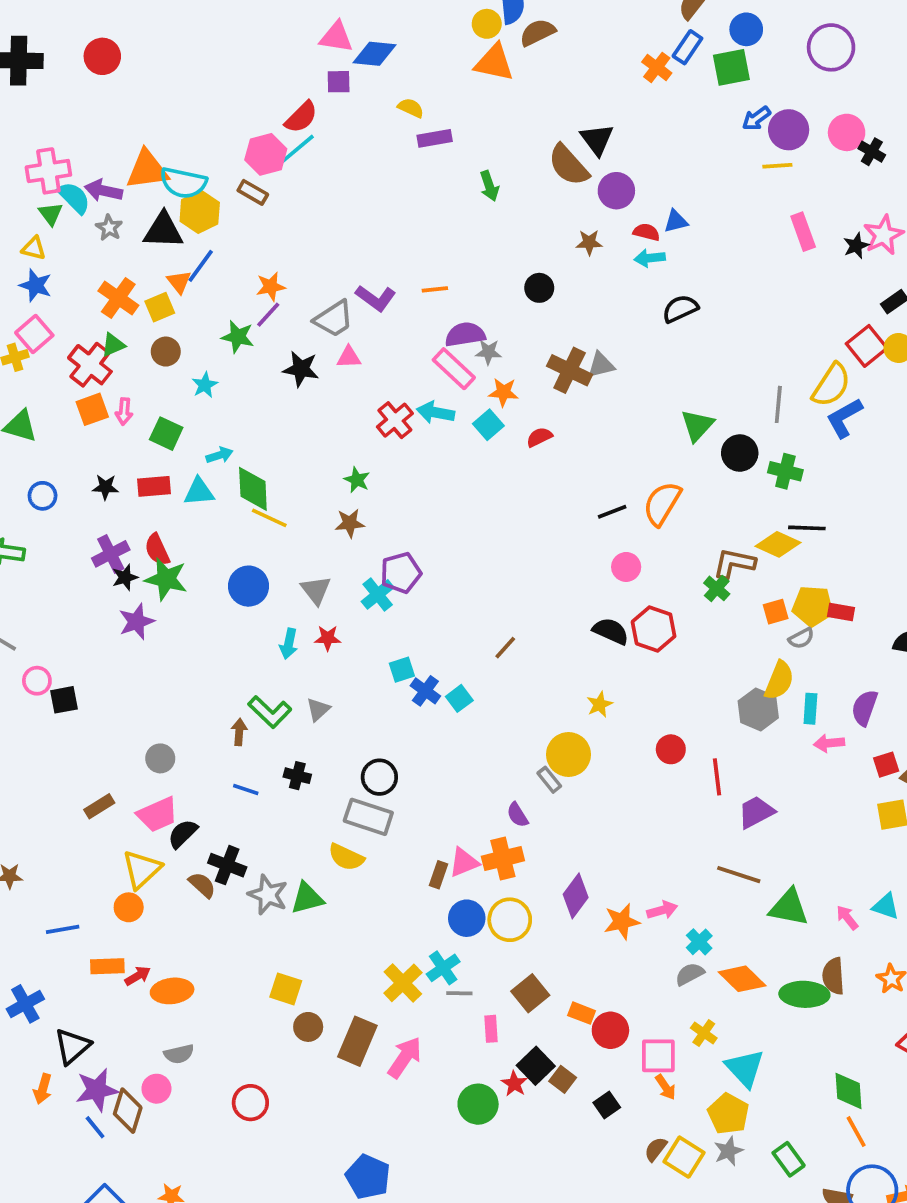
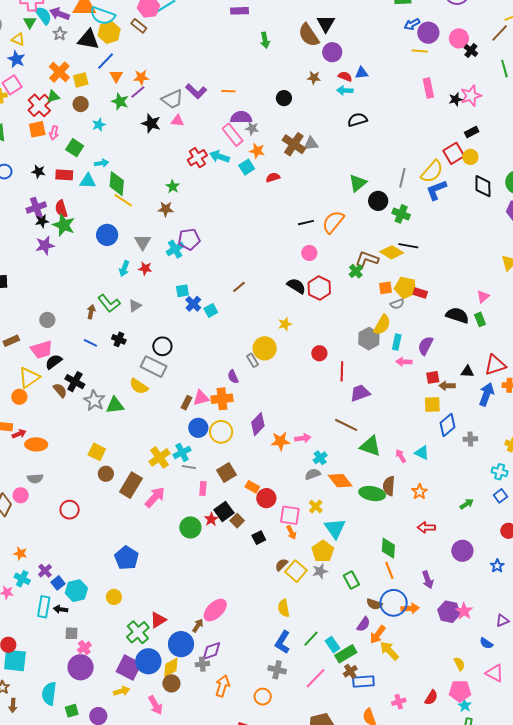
orange triangle: (179, 282) -> (116, 76), moved

